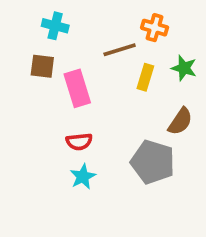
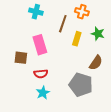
cyan cross: (55, 26) -> (36, 12), moved
brown line: (120, 50) -> (63, 24), turned -54
brown square: (42, 66) -> (21, 58), moved

